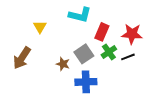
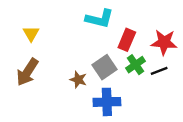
yellow triangle: (40, 27) -> (31, 34), moved

